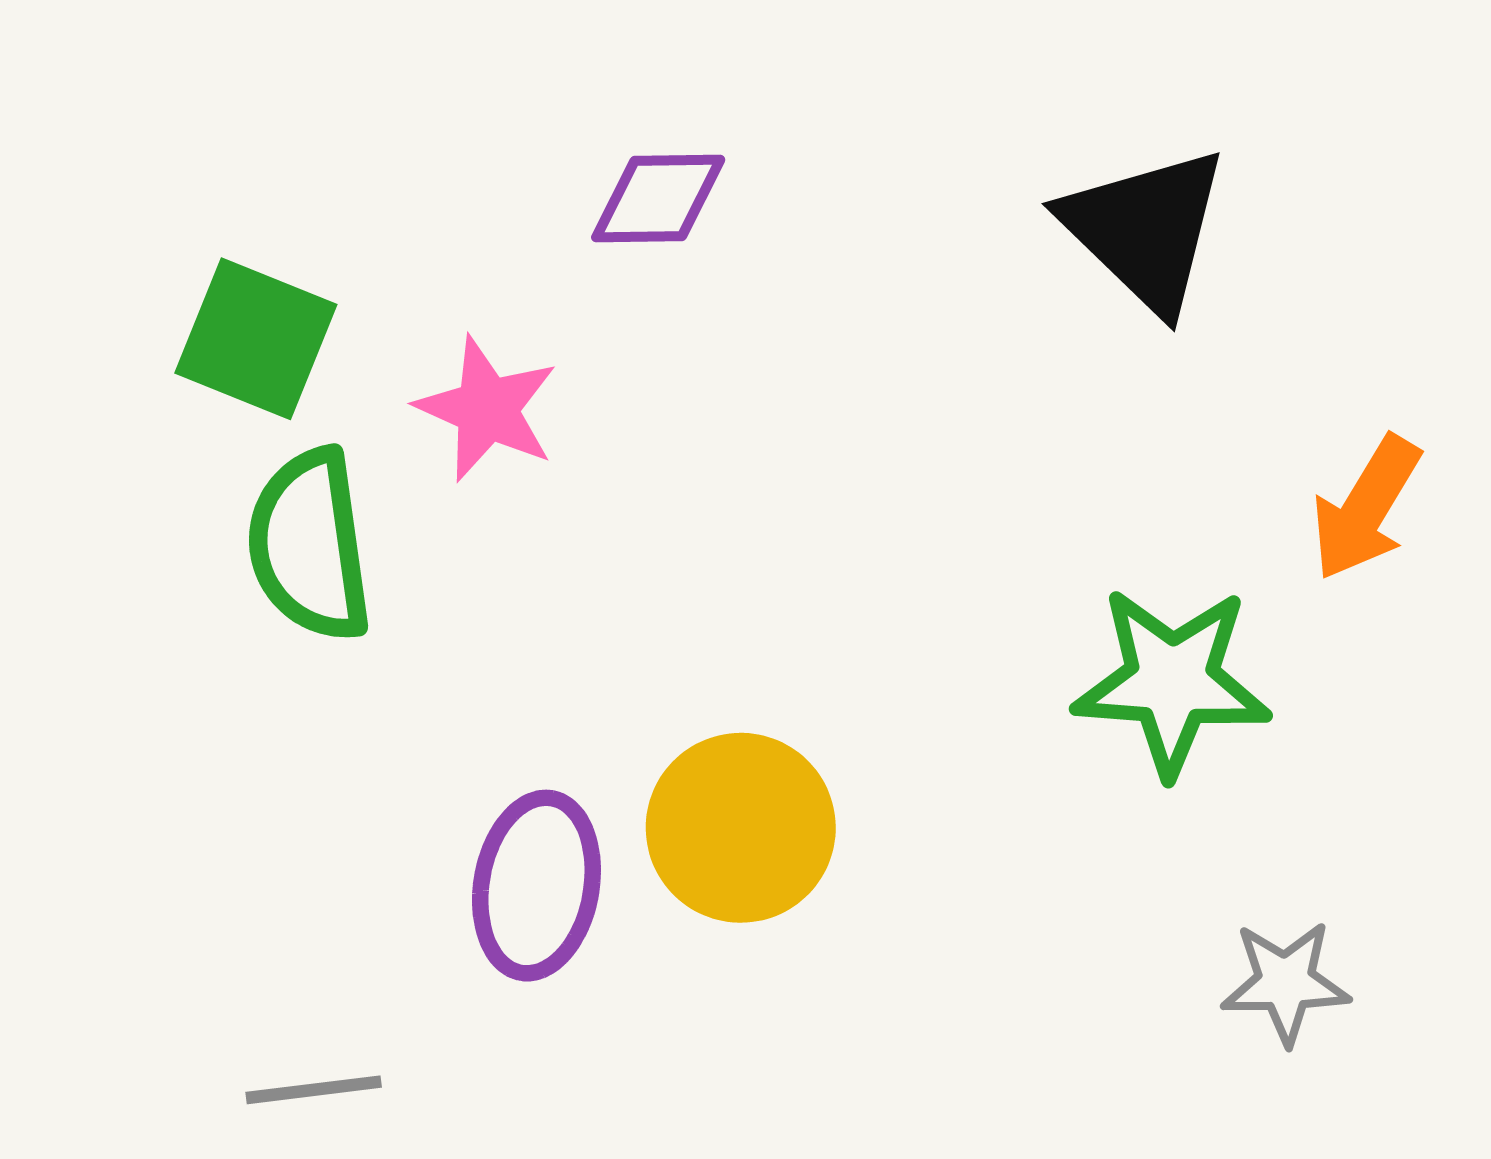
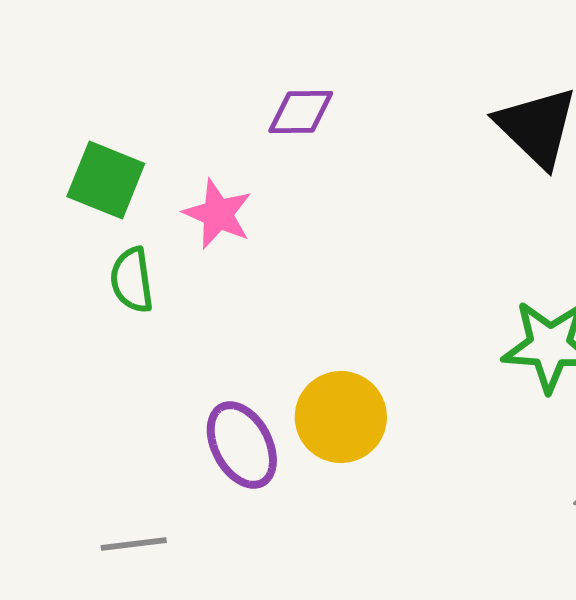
green semicircle: (310, 545) -> (132, 280), size x0.7
purple ellipse: (536, 886) -> (242, 445), turned -38

